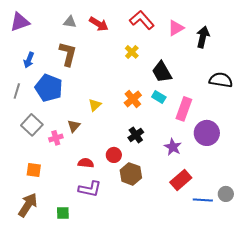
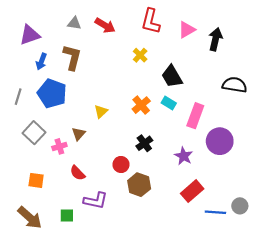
red L-shape: (142, 20) -> (151, 21), turned -125
purple triangle: (20, 22) -> (30, 35), moved
blue arrow: (29, 60) -> (41, 62), moved
red semicircle: (86, 163) -> (77, 173), moved, turned -140
brown arrow: (28, 205) -> (30, 218), turned 100
green square: (63, 213) -> (67, 215), moved

